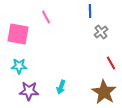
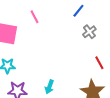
blue line: (90, 11) -> (78, 11), turned 40

